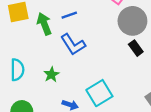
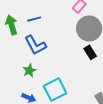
green star: (51, 74) -> (29, 71), moved

